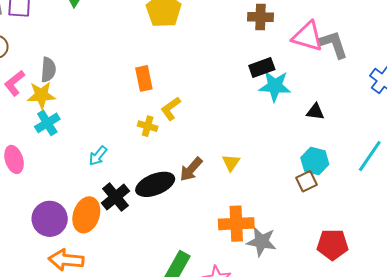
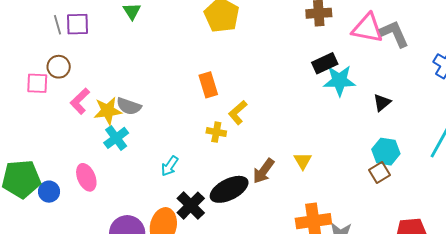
gray semicircle: (48, 70) -> (129, 106), moved, turned 110
black triangle: (315, 112) -> (382, 103), turned -42

